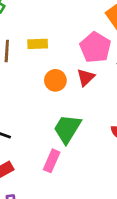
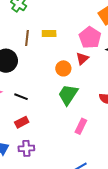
orange circle: (55, 80) -> (63, 68), moved
pink rectangle: (52, 161) -> (81, 126), moved

